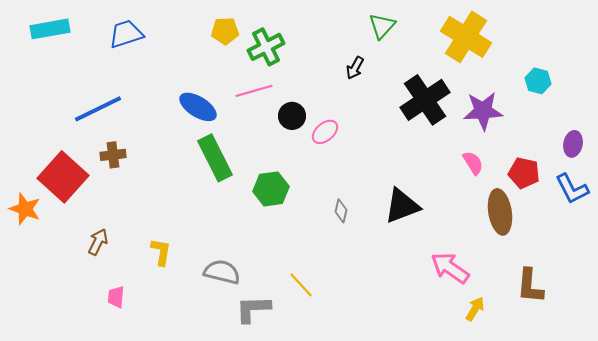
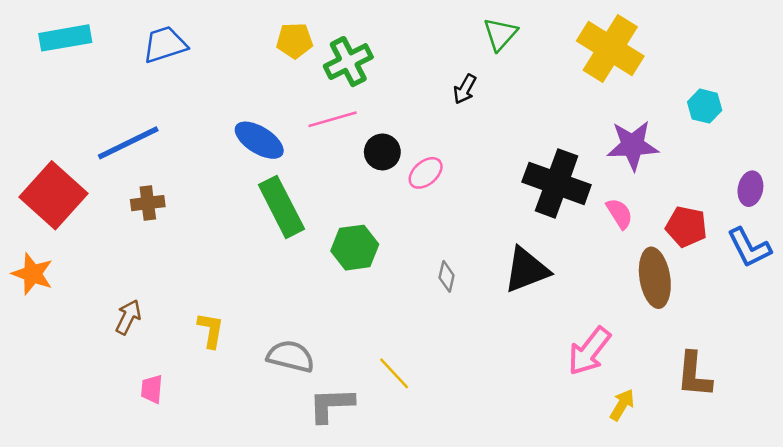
black cross: (425, 100) -> (557, 183), moved, turned -36
red square: (63, 177) -> (53, 195), moved
pink arrow: (450, 268) -> (589, 351), turned -87

